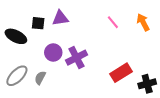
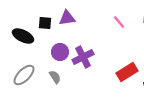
gray semicircle: (40, 78) -> (55, 77), moved, turned 120

